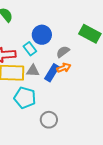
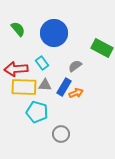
blue circle: (42, 35) -> (54, 33), moved, size x1.4
orange arrow: (64, 68) -> (76, 93), moved

